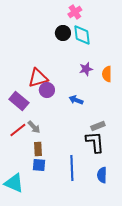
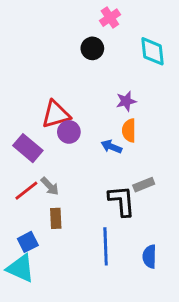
cyan diamond: (82, 35) -> (152, 51), moved
orange semicircle: (107, 74) -> (129, 130), moved
black L-shape: (95, 142) -> (122, 201), moved
blue square: (39, 165) -> (28, 242), moved, turned -32

